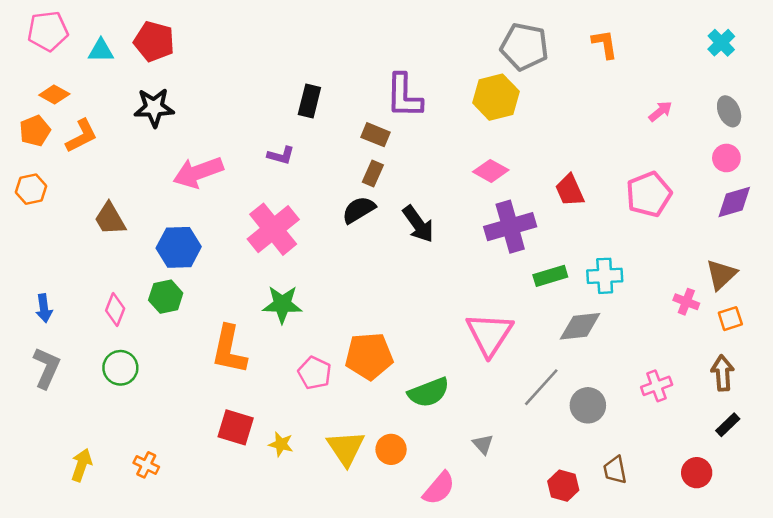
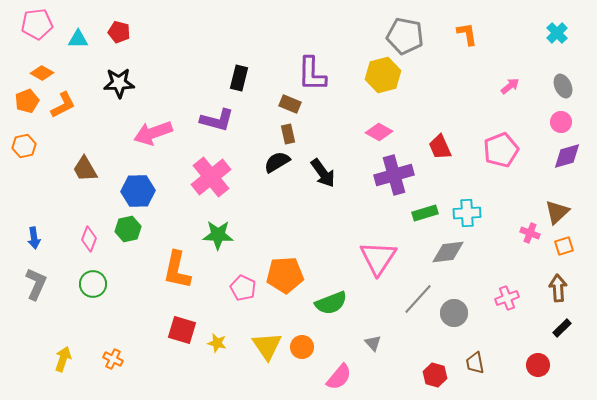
red pentagon: (154, 41) -> (119, 32), size x0.7
purple L-shape: (281, 155) -> (217, 120), size x1.6
brown rectangle: (373, 174) -> (288, 134), turned -36

